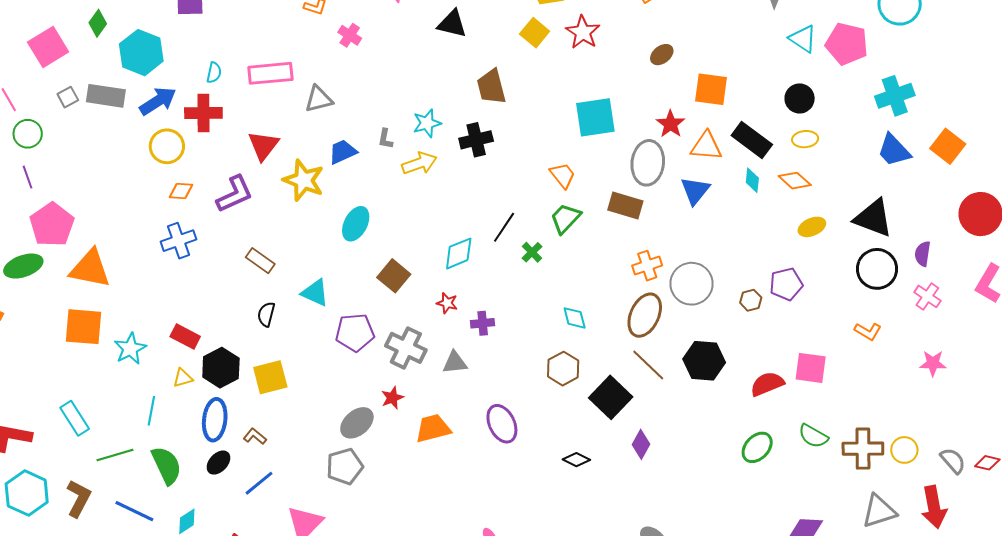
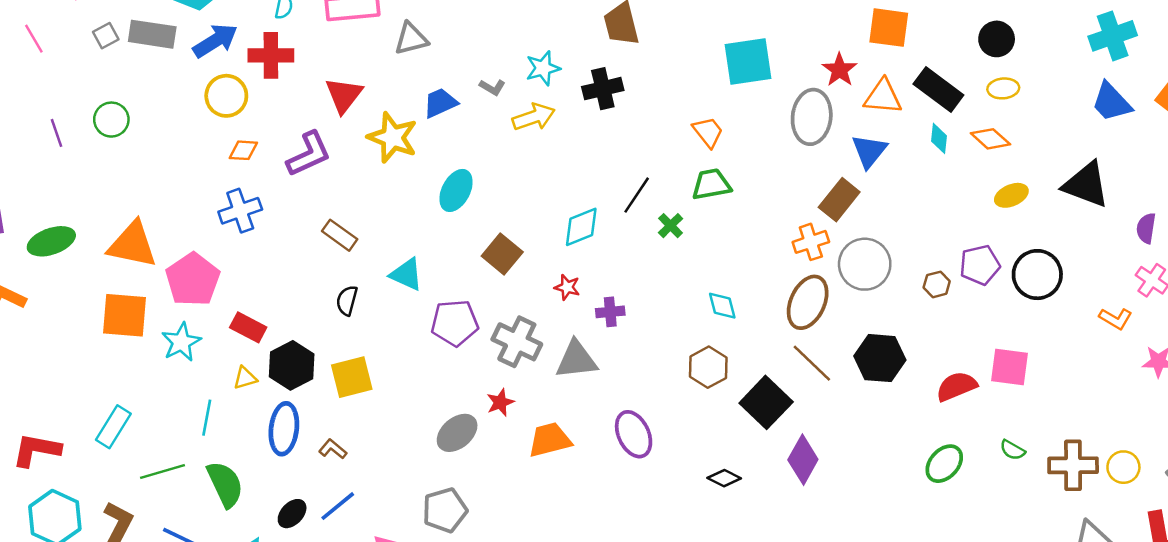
green circle: (28, 134) -> (111, 120), moved
gray L-shape: (385, 139) -> (492, 87), turned -70
brown rectangle: (625, 206) -> (839, 200), moved, turned -68
green trapezoid: (565, 218) -> (711, 184), turned 36
pink pentagon: (52, 225) -> (193, 280), moved
black circle: (877, 269) -> (1037, 275), moved
orange L-shape: (868, 331) -> (1116, 319), moved
gray triangle: (455, 363) -> (576, 360), size x1.4
cyan rectangle: (75, 418) -> (113, 427), turned 64
green semicircle: (813, 436) -> (1013, 450), size x0.7
purple diamond: (641, 444) -> (803, 460), size x1.4
black ellipse: (218, 463) -> (292, 514), moved
gray pentagon: (345, 466) -> (445, 510), moved

